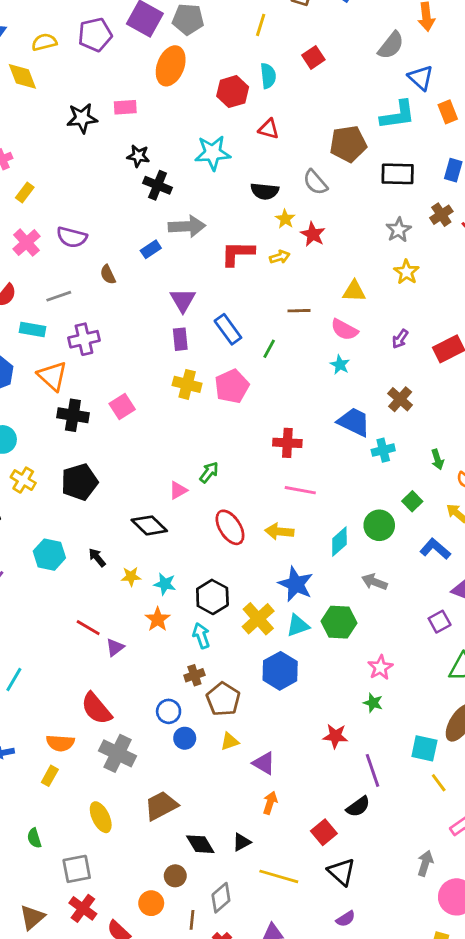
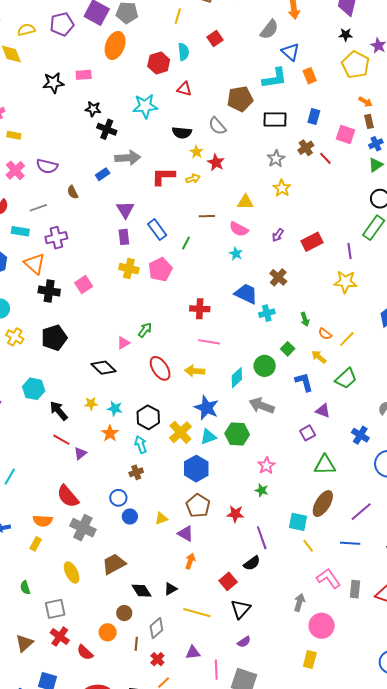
yellow rectangle: (25, 192) -> (14, 135), turned 64
blue L-shape: (435, 549) -> (304, 382), turned 35
black arrow: (97, 558) -> (59, 411), moved, size x1.5
gray arrow: (374, 582) -> (262, 406), size x1.4
brown pentagon: (223, 699) -> (198, 506), moved
black triangle: (341, 872) -> (241, 609), turned 30

